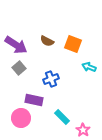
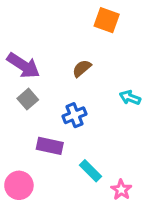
brown semicircle: (47, 41) -> (82, 68), moved, turned 112
orange square: (73, 44) -> (107, 20), moved
pink circle: (21, 118) -> (19, 185), moved

